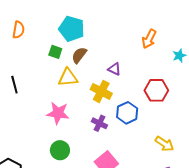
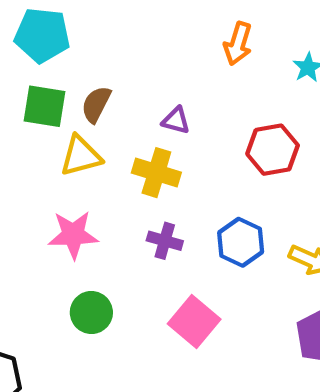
cyan pentagon: (72, 29) -> (42, 35), moved
green square: (55, 52) -> (44, 106), size x1.5
blue hexagon: (127, 113) -> (241, 242), moved

